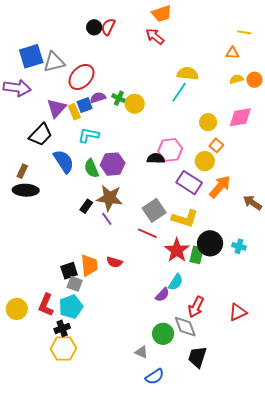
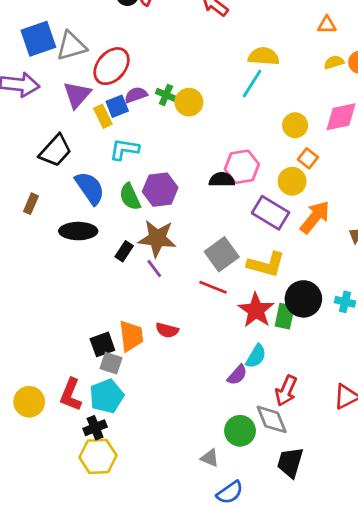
purple triangle: (56, 108) -> (77, 95), moved
black ellipse: (26, 190) -> (78, 231), moved

